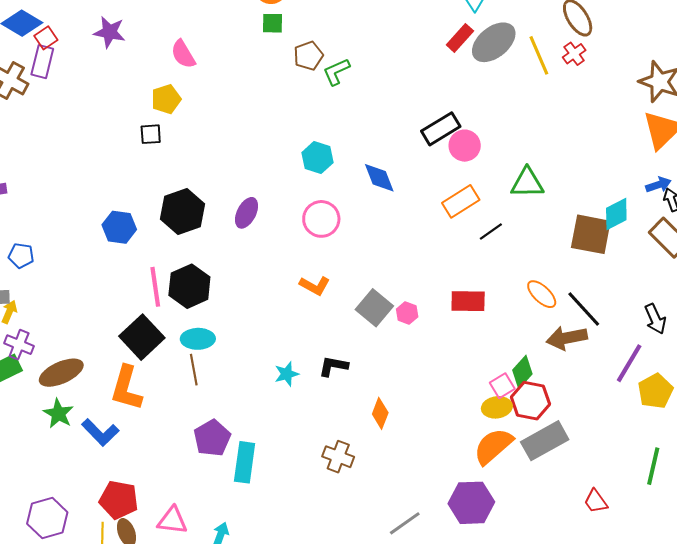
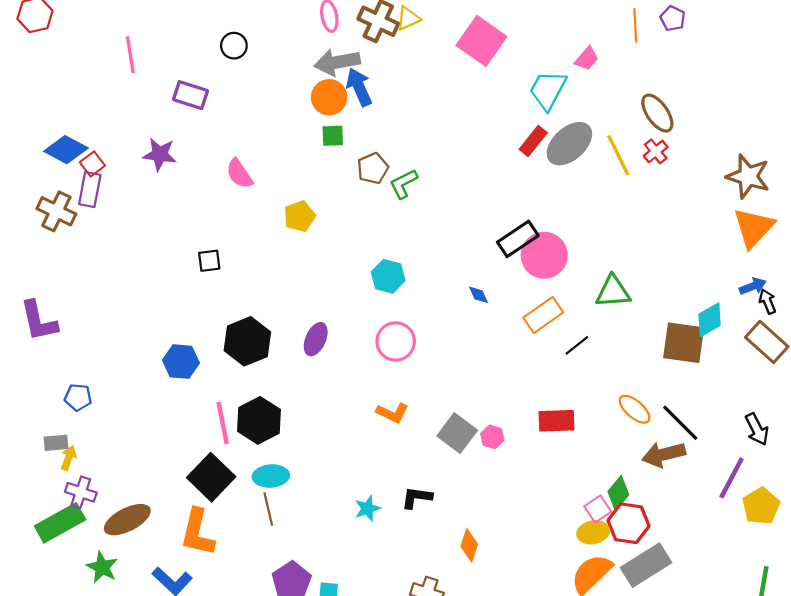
yellow pentagon: (166, 99) -> (299, 216), moved
pink circle: (465, 146) -> (544, 255), size x1.4
blue diamond: (379, 178) -> (479, 295), moved, size x0.6
green star: (58, 414) -> (102, 567), moved

